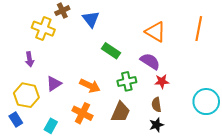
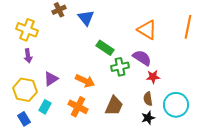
yellow cross: (43, 29) -> (27, 30), moved
green cross: (127, 81) -> (120, 67), moved
cyan circle: (206, 102) -> (176, 105), moved
blue rectangle: (16, 120) -> (24, 119), moved
cyan rectangle: (51, 126) -> (45, 107), moved

